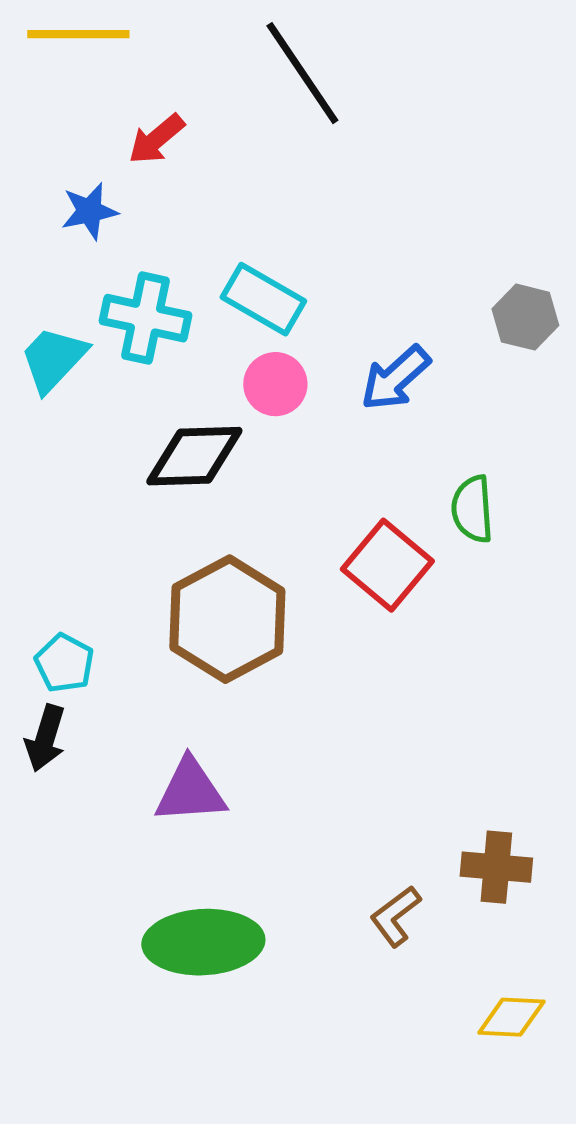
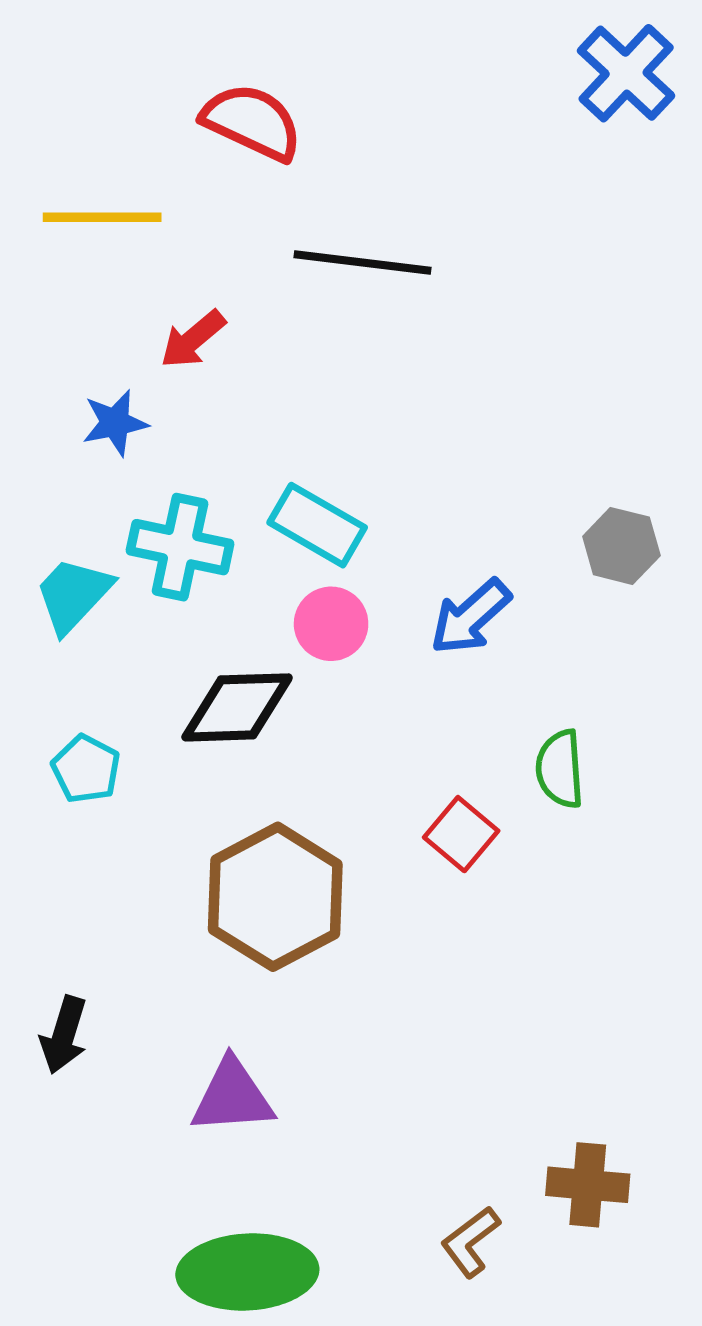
black line: (302, 73) -> (362, 263), turned -49
red square: (387, 565) -> (461, 834), size x0.7
cyan pentagon: (64, 663) -> (86, 769), moved

